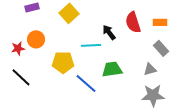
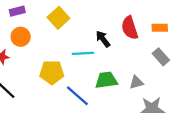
orange circle: (36, 39) -> (21, 37), moved
gray triangle: (150, 69) -> (136, 82), moved

